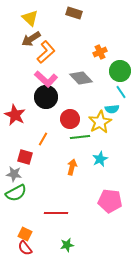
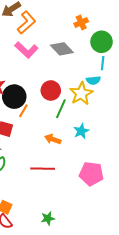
cyan line: (121, 92) -> (103, 63), turned 40
black circle: (46, 97) -> (14, 97), moved
green line: (80, 137) -> (61, 109), turned -60
orange arrow: (72, 167) -> (53, 139), turned -84
red line: (56, 213) -> (43, 169), moved

